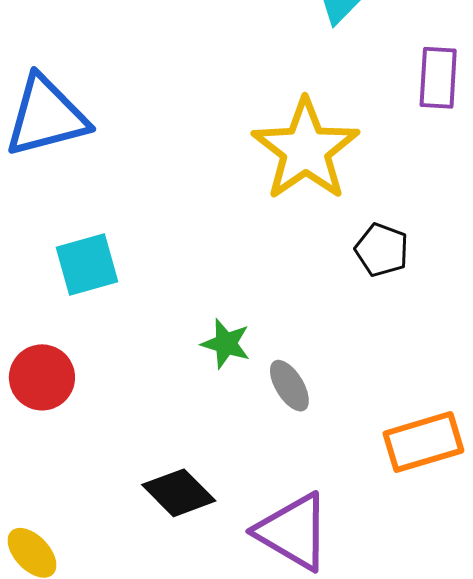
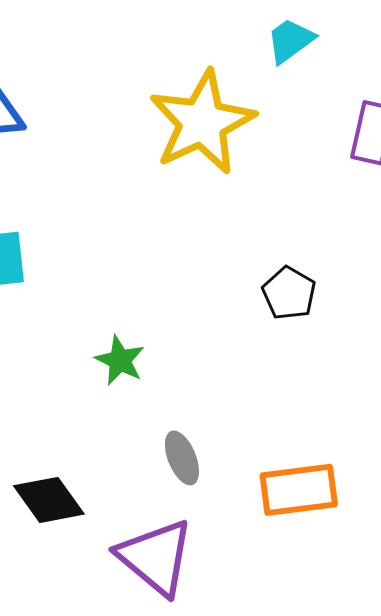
yellow star: (306, 150) -> (202, 122), moved
gray ellipse: (289, 386) -> (182, 458), moved

